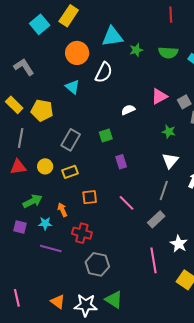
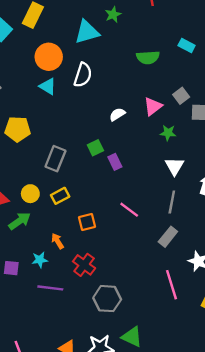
green star: (136, 50) -> (113, 15), moved
green semicircle: (168, 53) -> (148, 57), moved
cyan triangle: (72, 87) -> (48, 86), moved
pink triangle: (159, 96) -> (153, 106), moved
purple rectangle: (121, 162) -> (115, 162), moved
green arrow: (32, 201) -> (20, 221), moved
pink line: (126, 203) -> (129, 210), moved
red cross: (82, 233) -> (84, 265), turned 30

